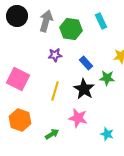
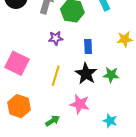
blue rectangle: (86, 63) -> (88, 47), turned 40
green star: (107, 78) -> (111, 75), moved

